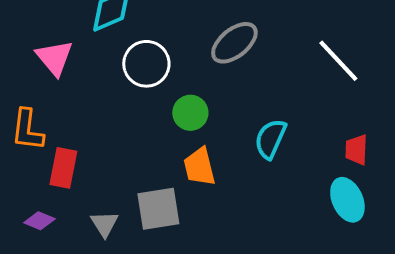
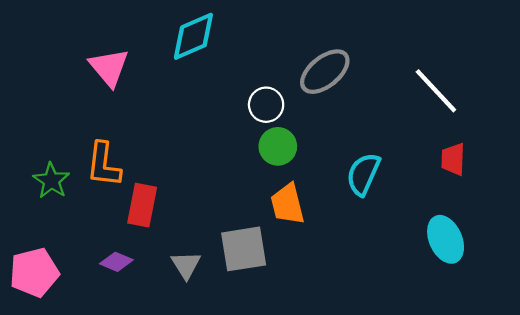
pink triangle: (54, 58) -> (109, 67), moved
white circle: (146, 64) -> (266, 105), moved, size x0.7
red trapezoid: (356, 150) -> (453, 159), moved

